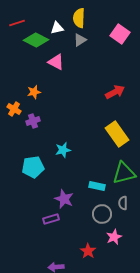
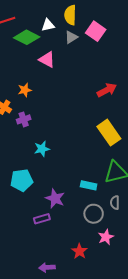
pink square: (120, 34) -> (96, 31), moved
cyan star: (63, 150) -> (42, 149), moved
cyan pentagon: (33, 167) -> (22, 180), moved

